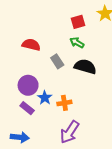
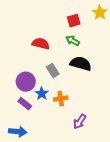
red semicircle: (31, 45) -> (41, 44), moved
gray rectangle: (57, 61) -> (53, 71), moved
purple arrow: (70, 132) -> (80, 122), moved, size x0.7

